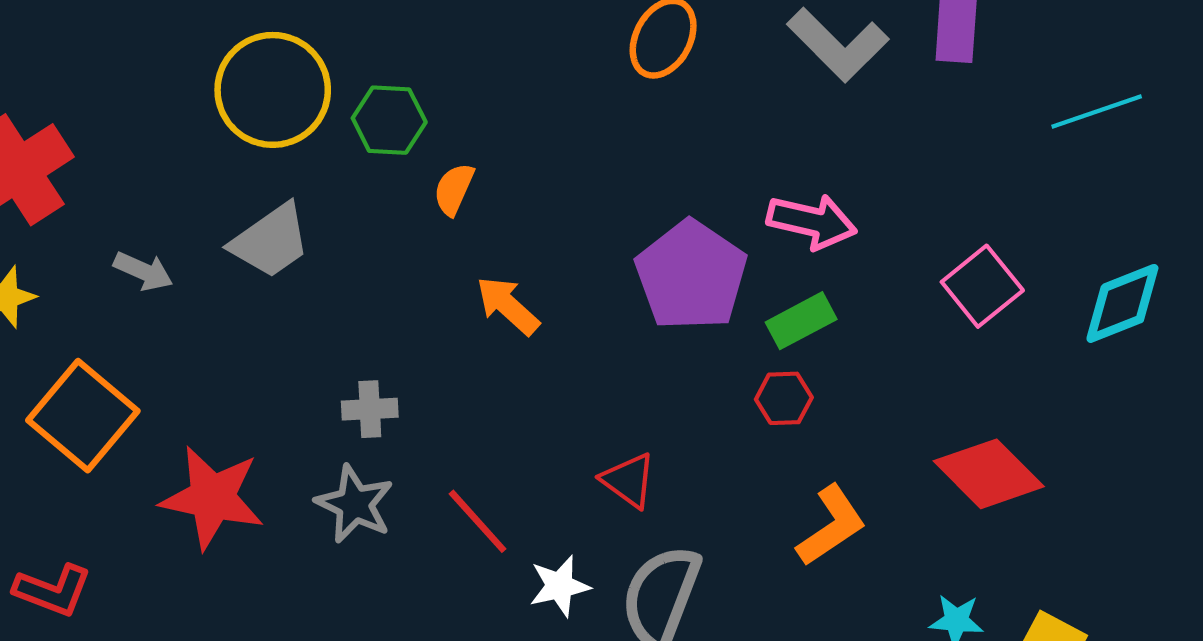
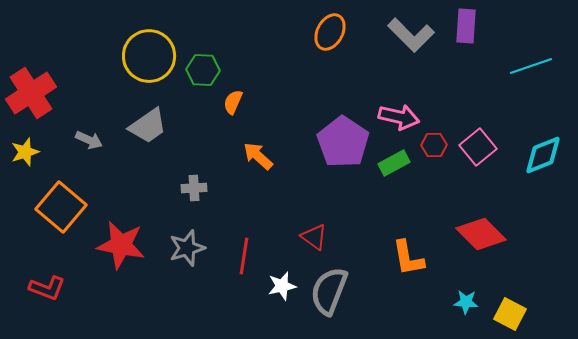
red hexagon: (784, 398) -> (434, 145), moved
gray cross: (370, 409) -> (194, 188), moved
gray star: (355, 504) -> (187, 248), turned 30
red line: (478, 521) -> (244, 256), turned 51
orange L-shape: (831, 526) -> (408, 258), turned 114

